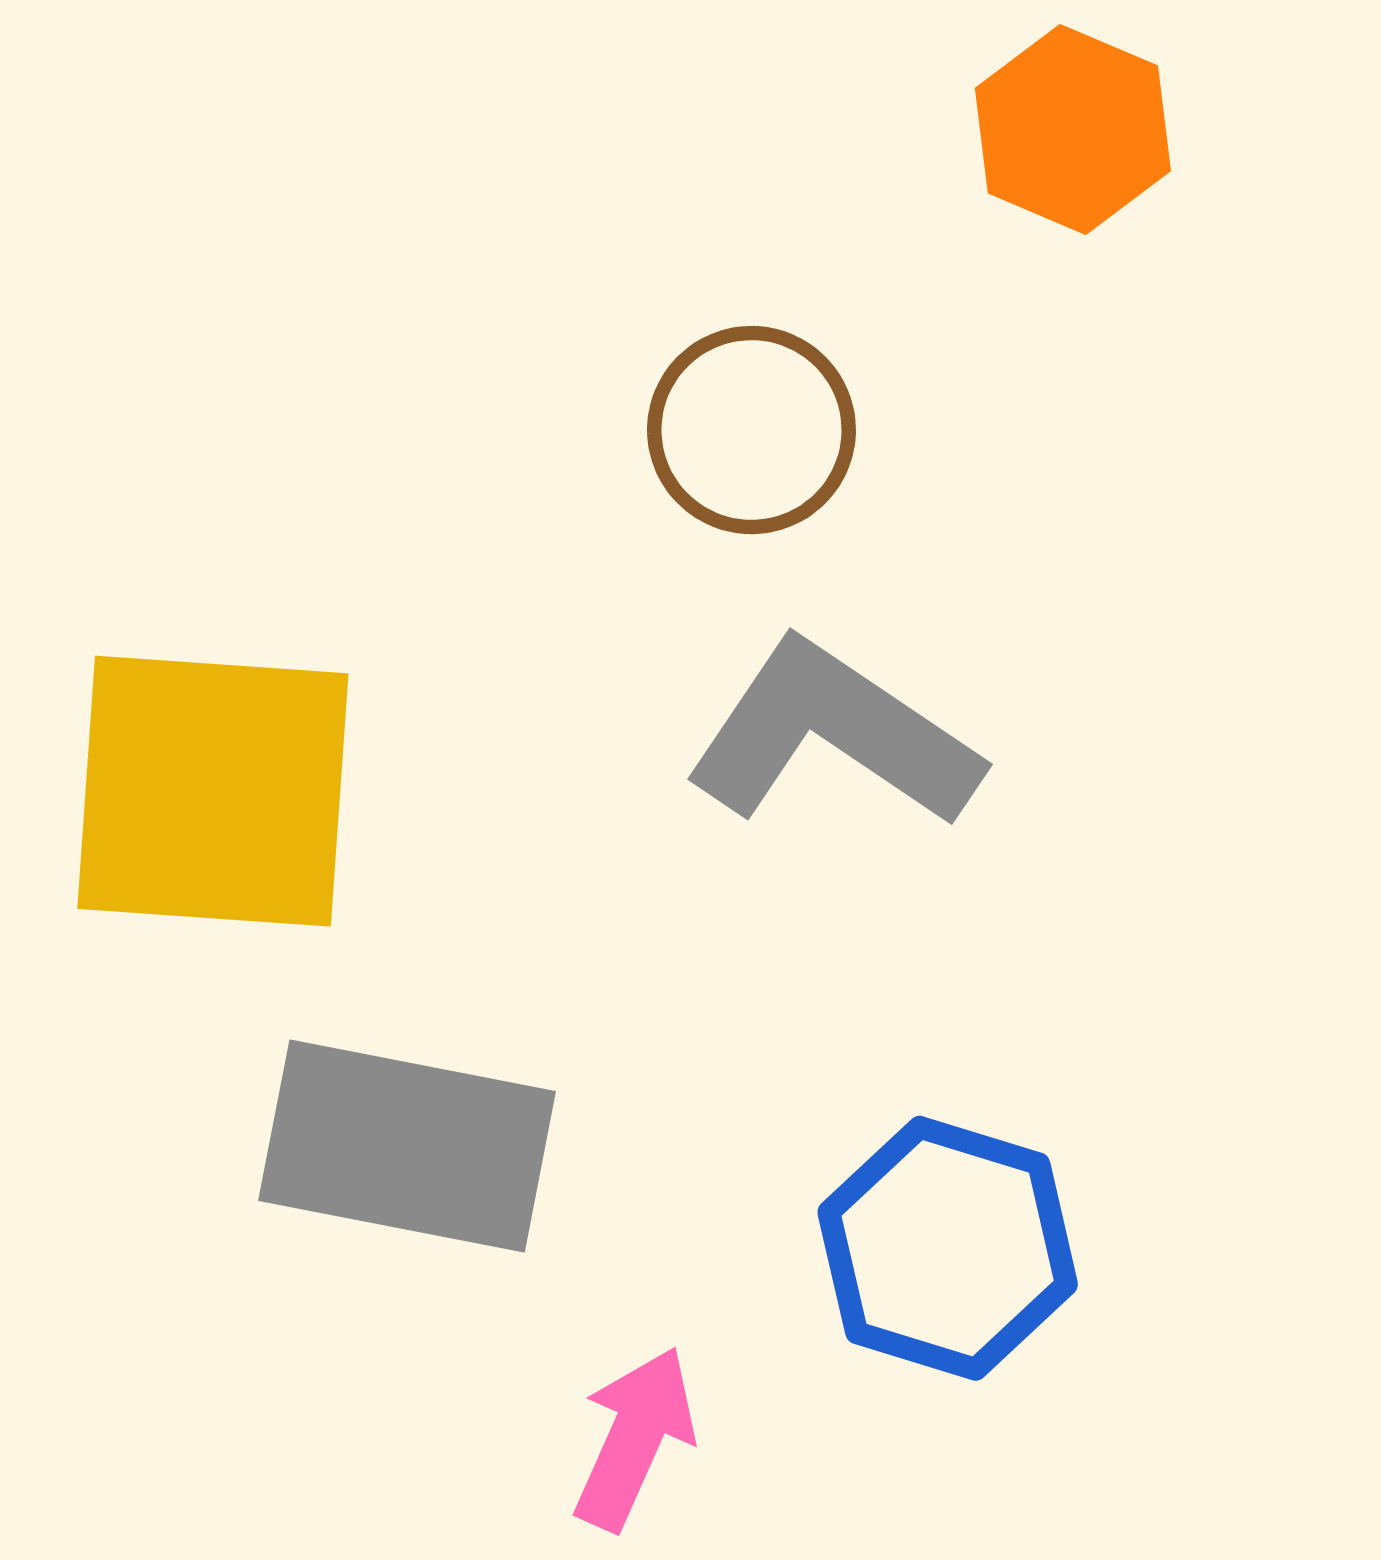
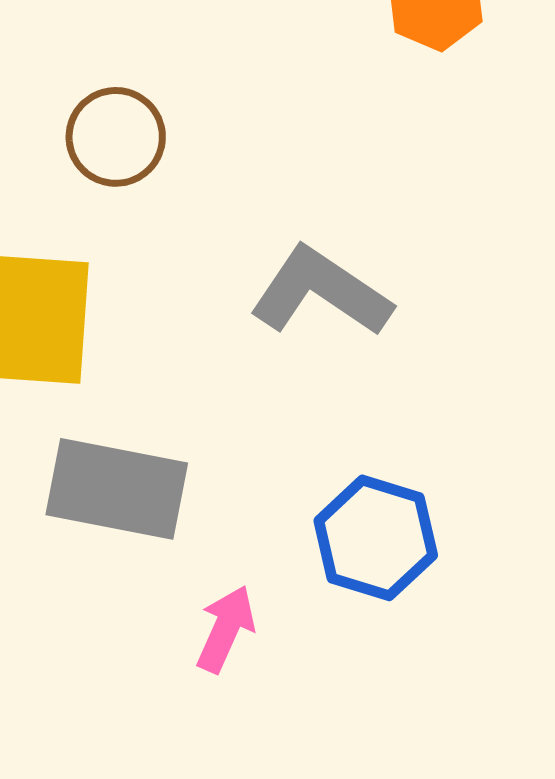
brown circle: (751, 430) -> (116, 137), moved

